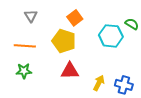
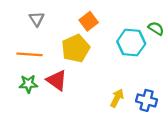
yellow pentagon: (64, 41) -> (76, 48), turned 30
red triangle: (70, 71) -> (57, 80), moved, turned 36

